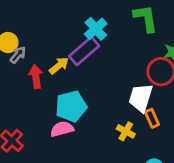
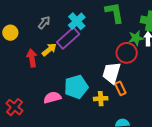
gray arrow: (18, 55) -> (44, 22), moved
cyan pentagon: (71, 106) -> (76, 87), moved
yellow cross: (126, 131) -> (101, 99), turned -32

